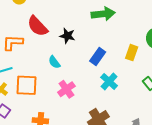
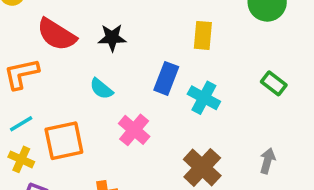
yellow rectangle: (132, 53) -> (203, 35), moved
blue rectangle: (98, 57) -> (166, 78), moved

